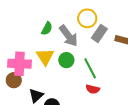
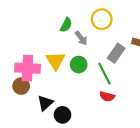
green semicircle: (47, 28) -> (66, 25), moved
gray rectangle: (99, 33) -> (116, 53), moved
gray arrow: (69, 36) -> (81, 38), size x0.6

